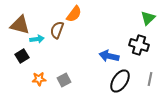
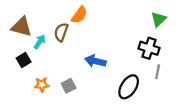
cyan arrow: (37, 39) -> (40, 42), turned -48
blue arrow: (109, 56) -> (95, 61), moved
gray line: (150, 79) -> (158, 72), moved

